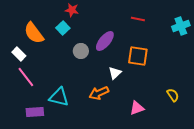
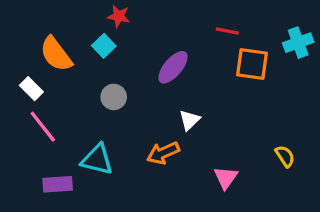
gray circle: (81, 51) -> (114, 97), moved
orange square: (138, 56) -> (252, 64), moved
pink triangle: (137, 108) -> (226, 178), turned -35

